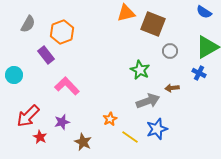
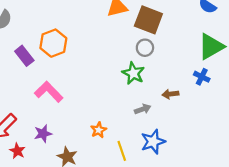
orange hexagon: (62, 32) -> (53, 43), moved
gray circle: (170, 51) -> (145, 48), moved
gray arrow: (148, 101) -> (143, 109), size x0.6
yellow line: (130, 137) -> (122, 151), turned 36

